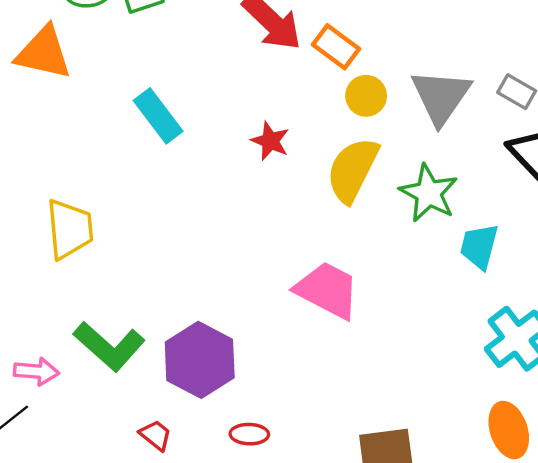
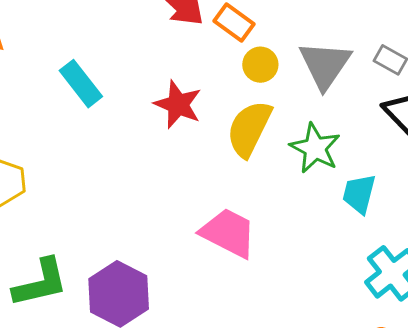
red star: (270, 141) -> (178, 104), size x1.4
green L-shape: (109, 346) -> (40, 283), turned -54

